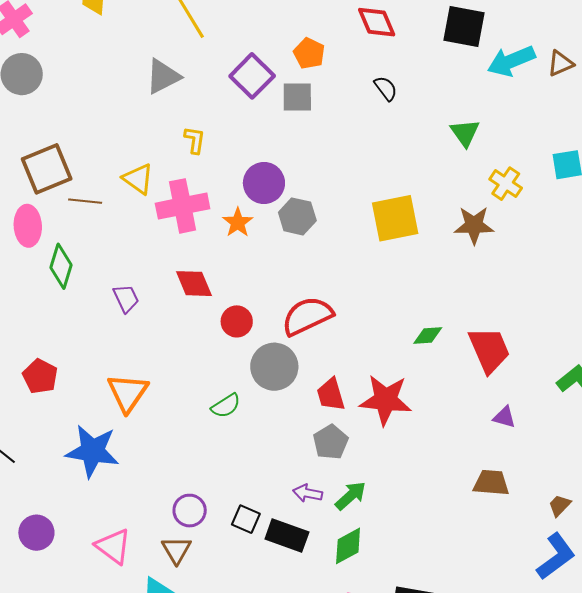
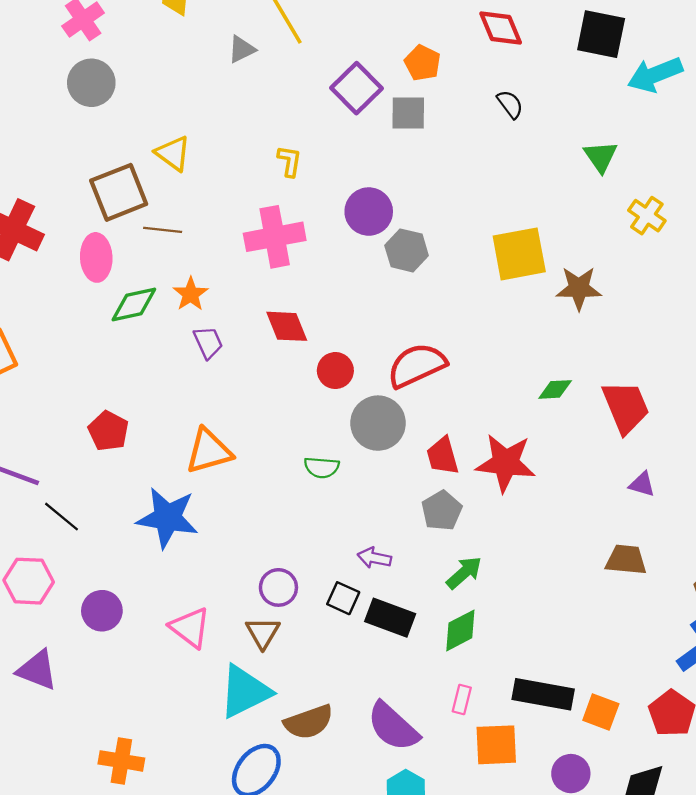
gray triangle: (163, 76) -> (242, 49), moved, size x0.7
yellow triangle: (138, 179) -> (173, 153), moved
orange star: (238, 222) -> (191, 294), moved
brown star: (474, 225) -> (579, 288), moved
green diamond: (61, 266) -> (134, 305), turned 60
orange triangle: (128, 393) -> (209, 451), turned 39
green semicircle: (226, 406) -> (322, 467), turned 36
purple arrow: (308, 493) -> (374, 558), moved

